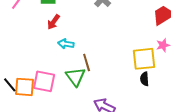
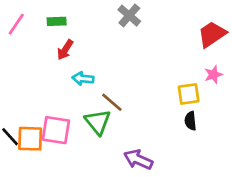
yellow square: (144, 59) -> (189, 94), size x0.7
brown line: (87, 62) -> (112, 102), turned -30

